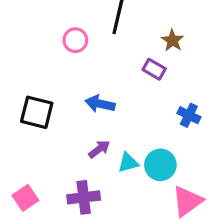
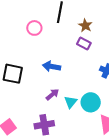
brown star: (173, 40) -> (85, 25), moved
cyan triangle: (128, 163) -> (71, 102), turned -32

